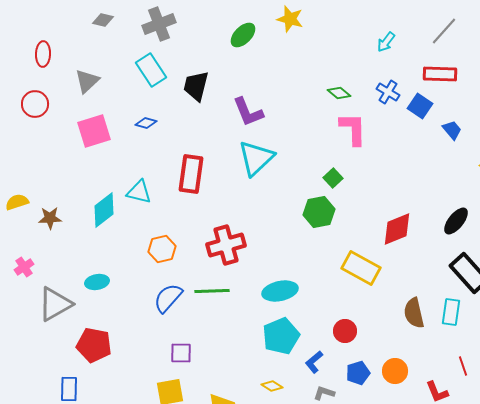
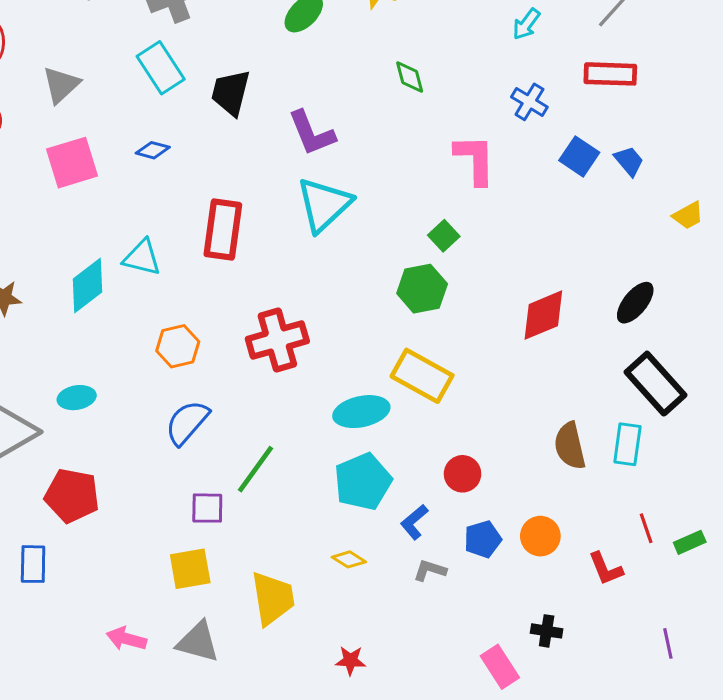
green diamond: (339, 93) -> (410, 77), moved, turned 35
blue square: (420, 106) -> (579, 156), moved
yellow rectangle: (361, 268) -> (422, 376), moved
green line: (212, 291) -> (256, 469), moved, turned -52

